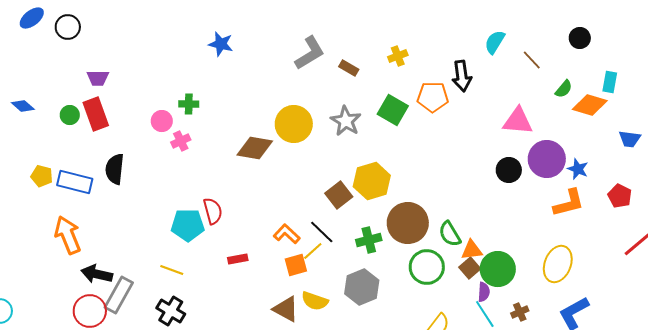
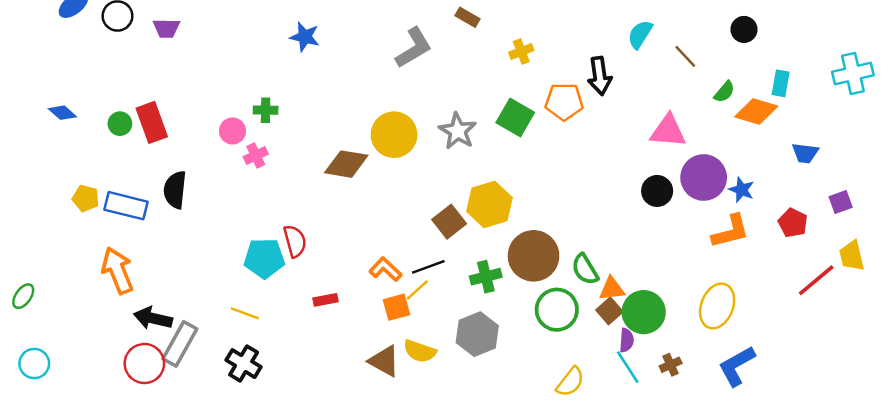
brown rectangle: (349, 68) -> (467, 17), moved
purple trapezoid: (98, 78) -> (166, 28), moved
black line: (322, 232) -> (428, 267), turned -64

